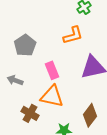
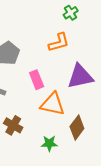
orange triangle: (52, 96) -> (52, 104), moved

